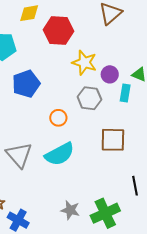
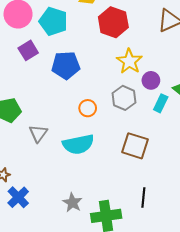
gray triangle: (19, 155) -> (38, 133), size x0.7

